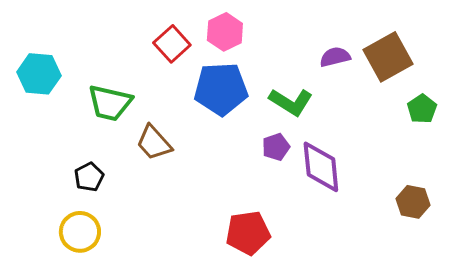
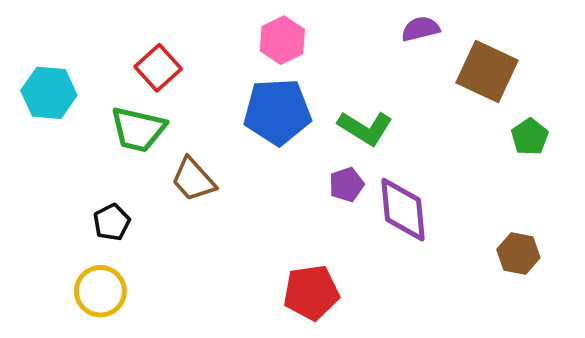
red square: (172, 44) -> (158, 68), moved
purple semicircle: (335, 57) -> (420, 29), moved
brown square: (388, 57) -> (487, 72), turned -36

